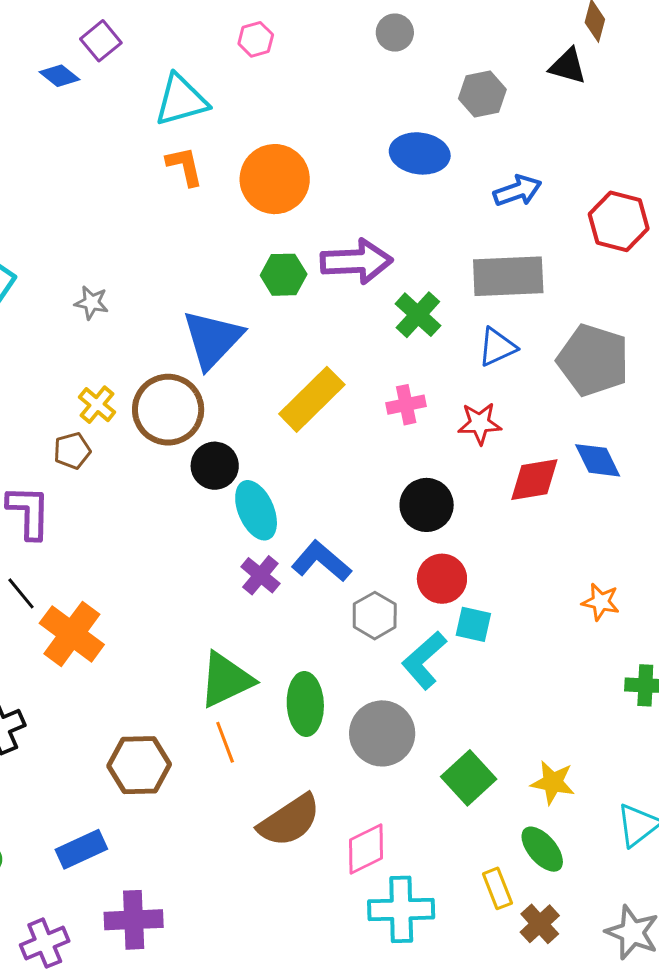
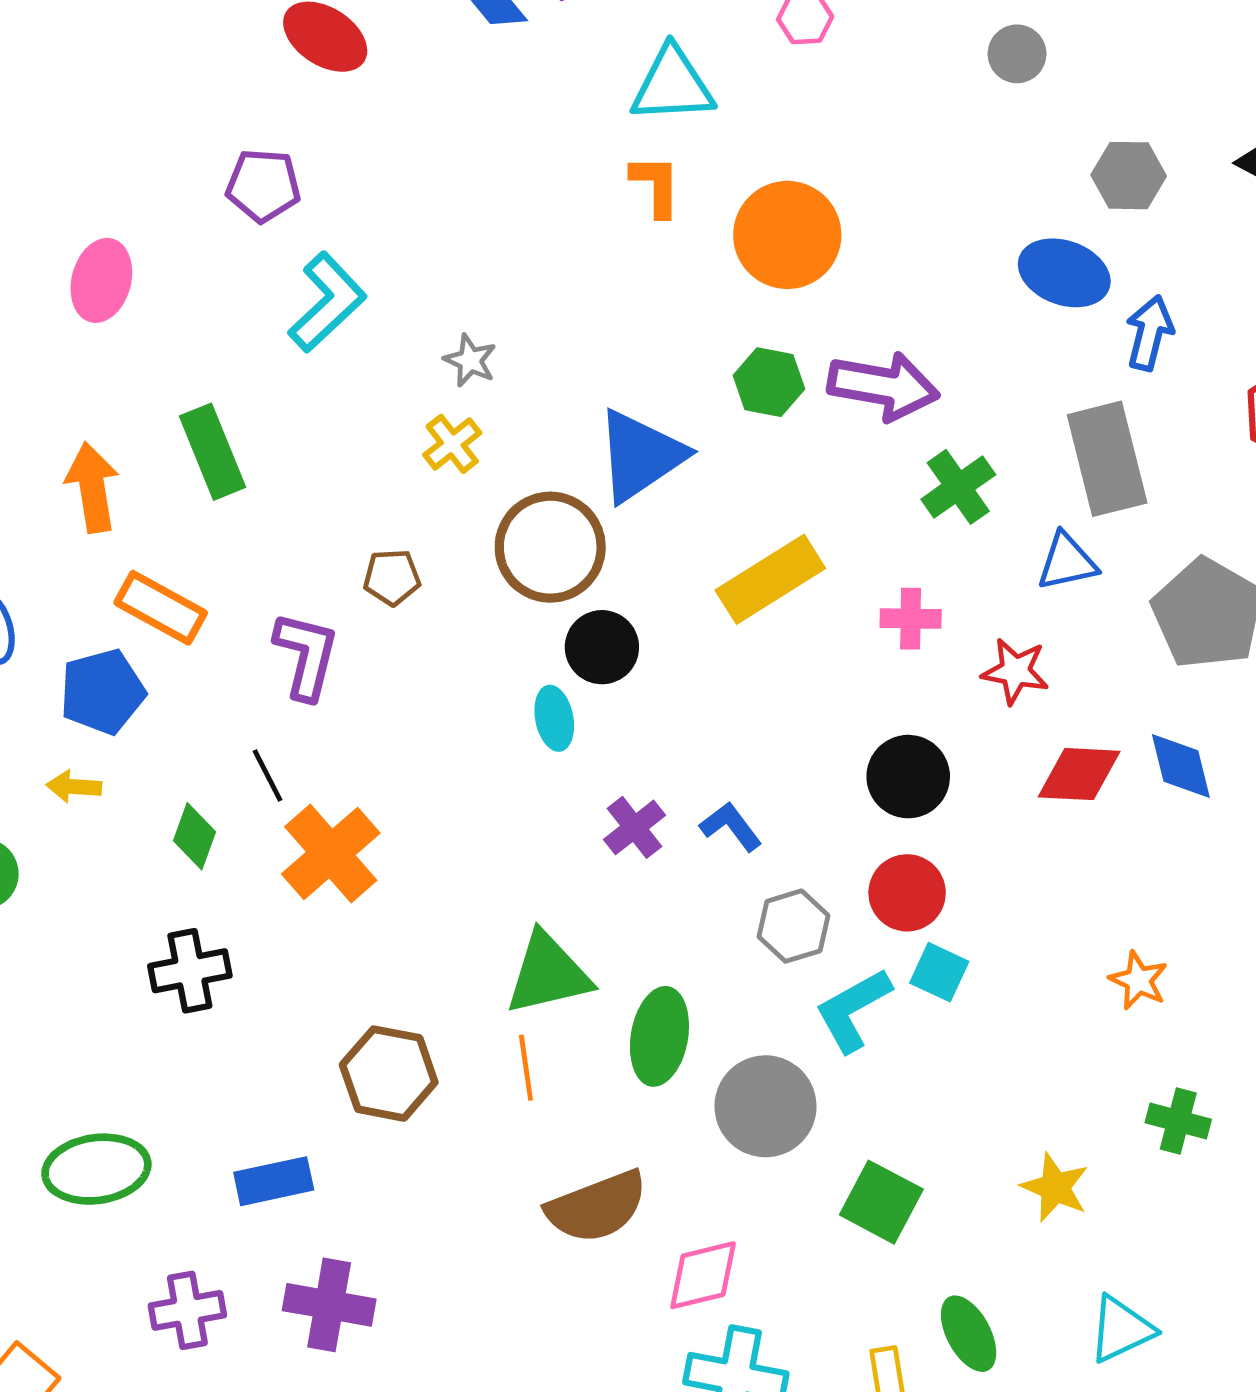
blue ellipse: (420, 153) -> (1064, 273), moved
blue arrow: (518, 191) -> (1150, 333), turned -69
gray rectangle: (508, 276) -> (1107, 459), turned 66
yellow cross: (97, 405) -> (452, 444), moved
cyan ellipse: (256, 510) -> (554, 718), moved, size x0.7
blue L-shape: (321, 561) -> (731, 827), size x0.7
green square: (469, 778) -> (881, 1202), turned -32
yellow star: (553, 782) -> (1055, 1187), moved

